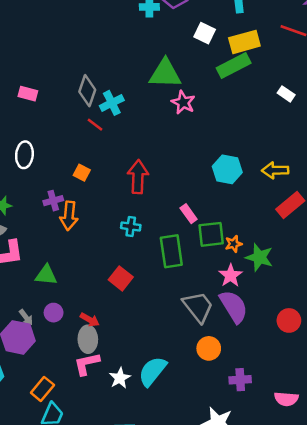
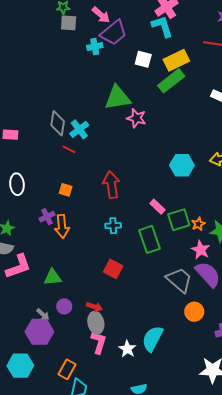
pink L-shape: (87, 364) -> (99, 342), turned 130

